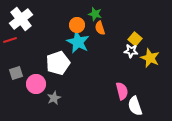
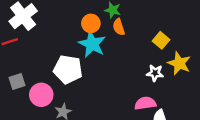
white star: (131, 51) -> (155, 73), moved
white pentagon: (58, 63) -> (68, 69), turned 30
pink semicircle: (122, 91) -> (145, 103), turned -84

